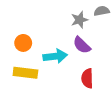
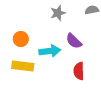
gray star: (80, 20) -> (58, 13), moved

